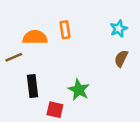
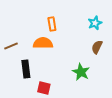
orange semicircle: (35, 37) -> (43, 43), moved
green star: (79, 90) -> (81, 72), moved

